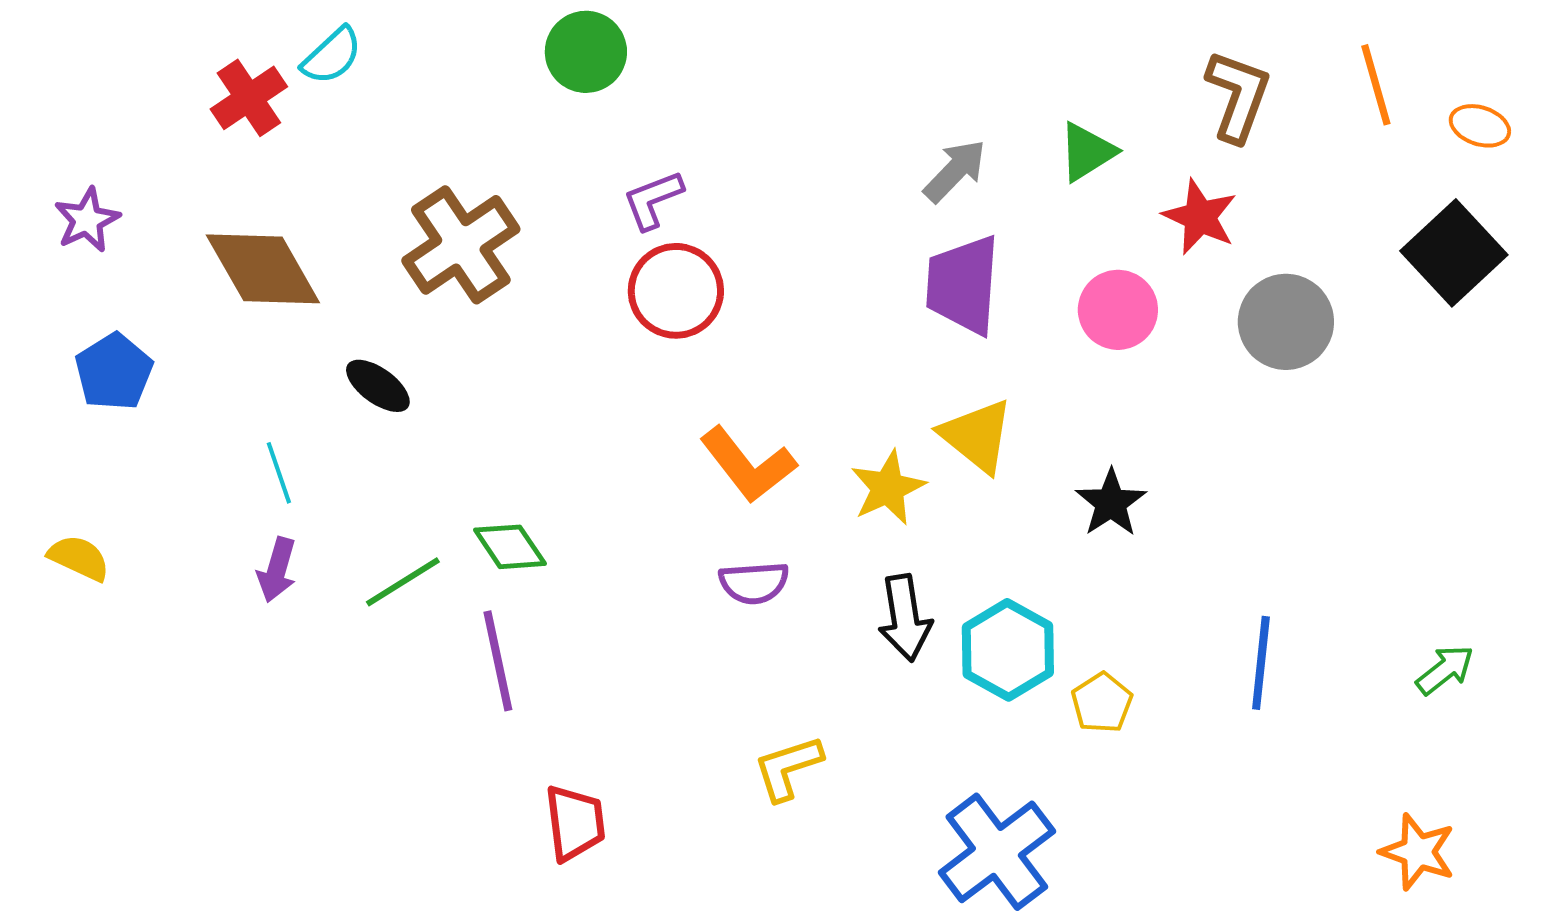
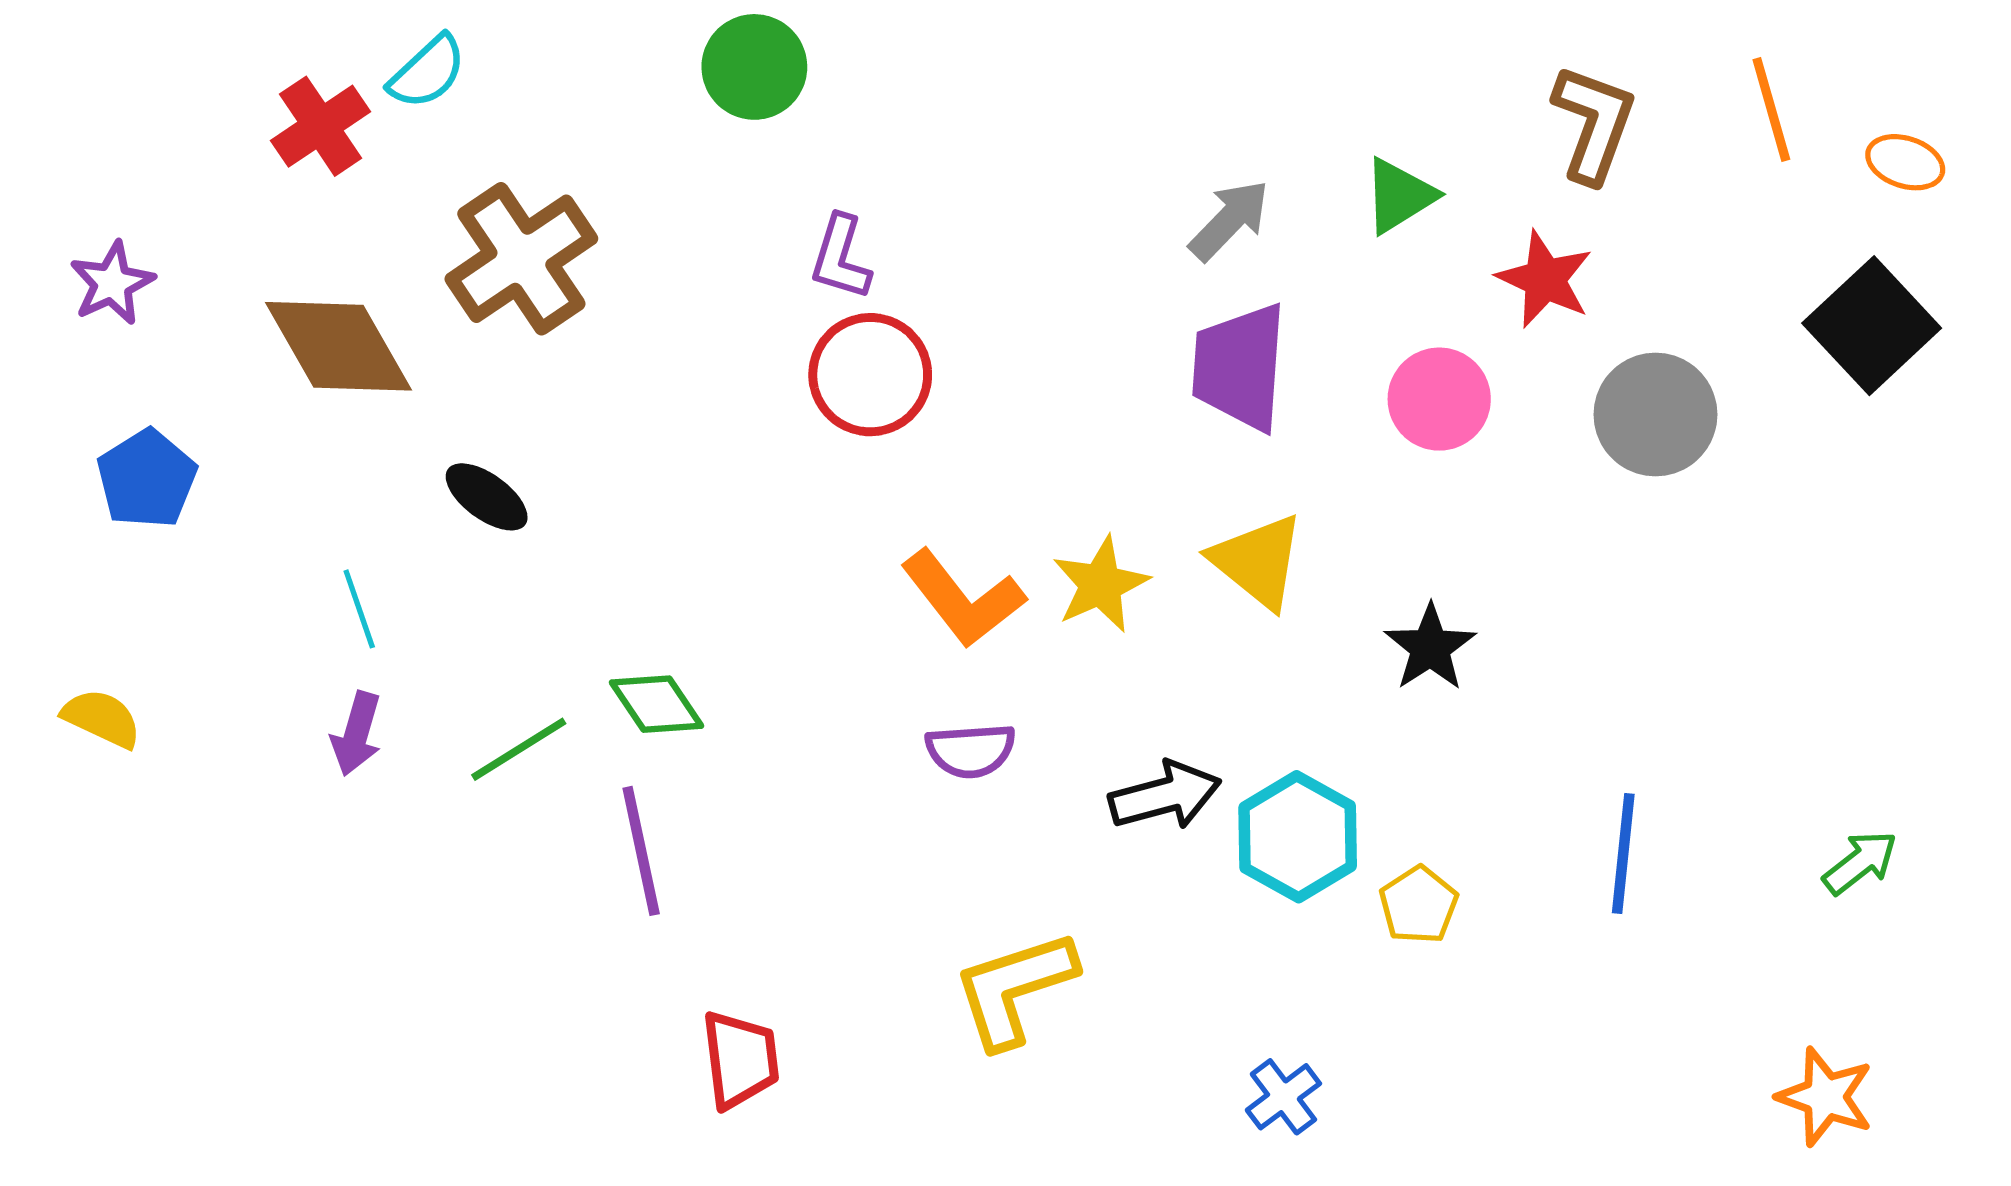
purple L-shape: (653, 200) -> (841, 257), turned -52
brown cross: (461, 245) -> (521, 259), moved
yellow star: (888, 488) -> (1101, 584), moved
black arrow: (905, 618) -> (1165, 796), turned -96
yellow L-shape: (788, 768) -> (1014, 989), size x1.4
blue cross: (997, 852) -> (1283, 1097), size x0.5

